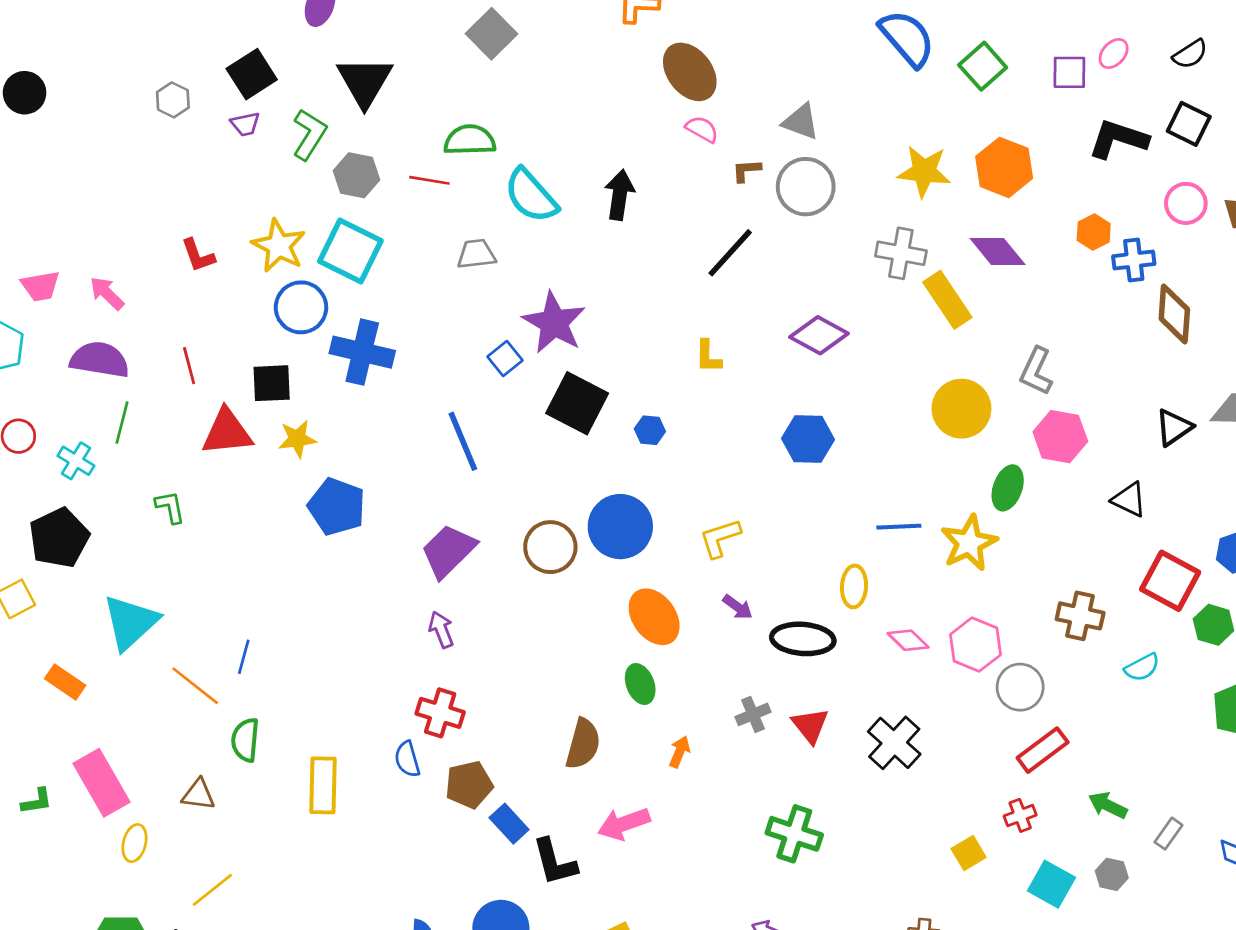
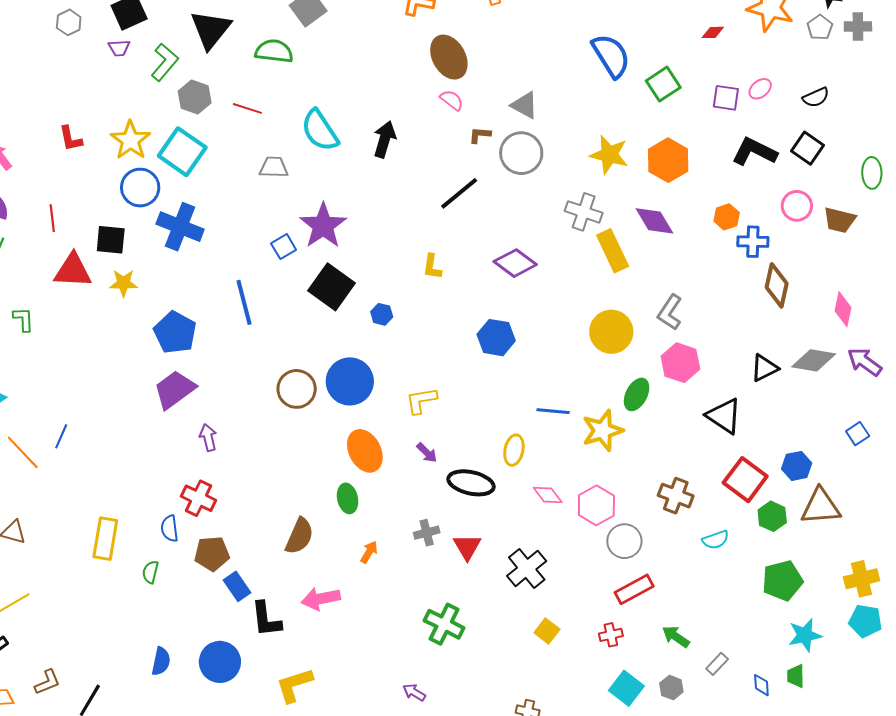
green semicircle: (470, 140) -> (274, 51), moved
black triangle: (1129, 500) -> (724, 416), size x1.4
blue pentagon: (337, 507) -> (175, 333), moved
purple trapezoid: (448, 551) -> (175, 390), moved
green semicircle: (245, 740) -> (150, 572), moved, size x0.7
yellow square: (969, 853) -> (547, 631), moved, turned -30

